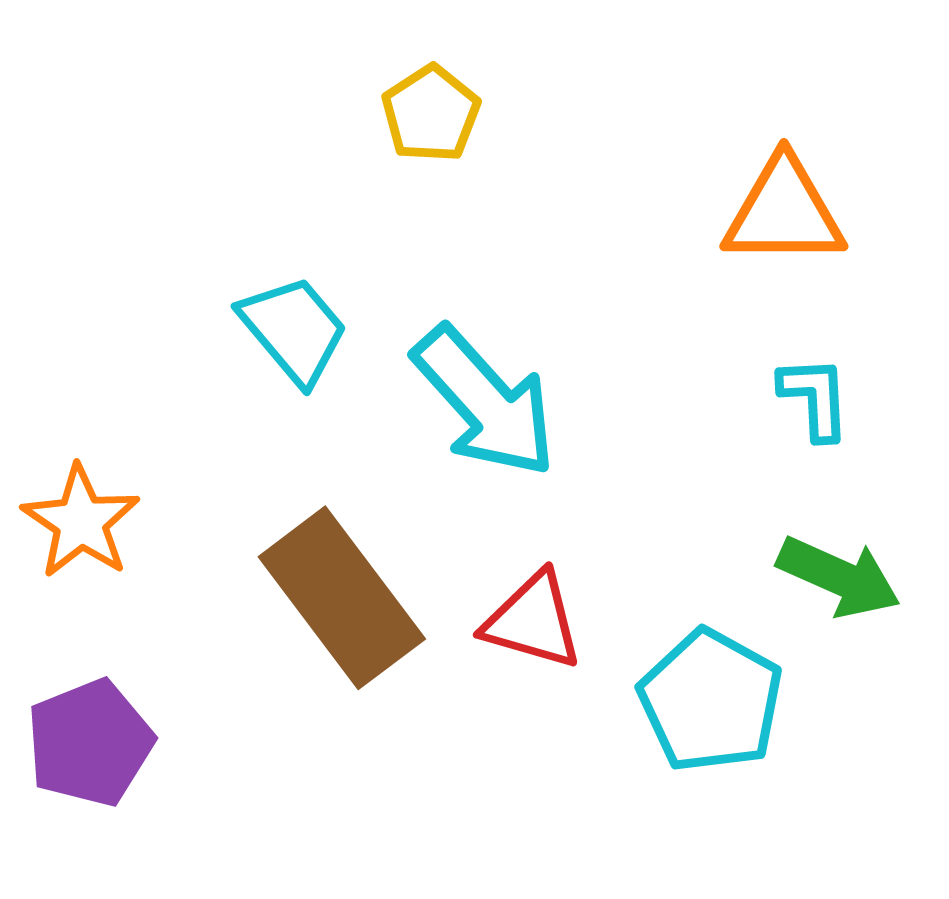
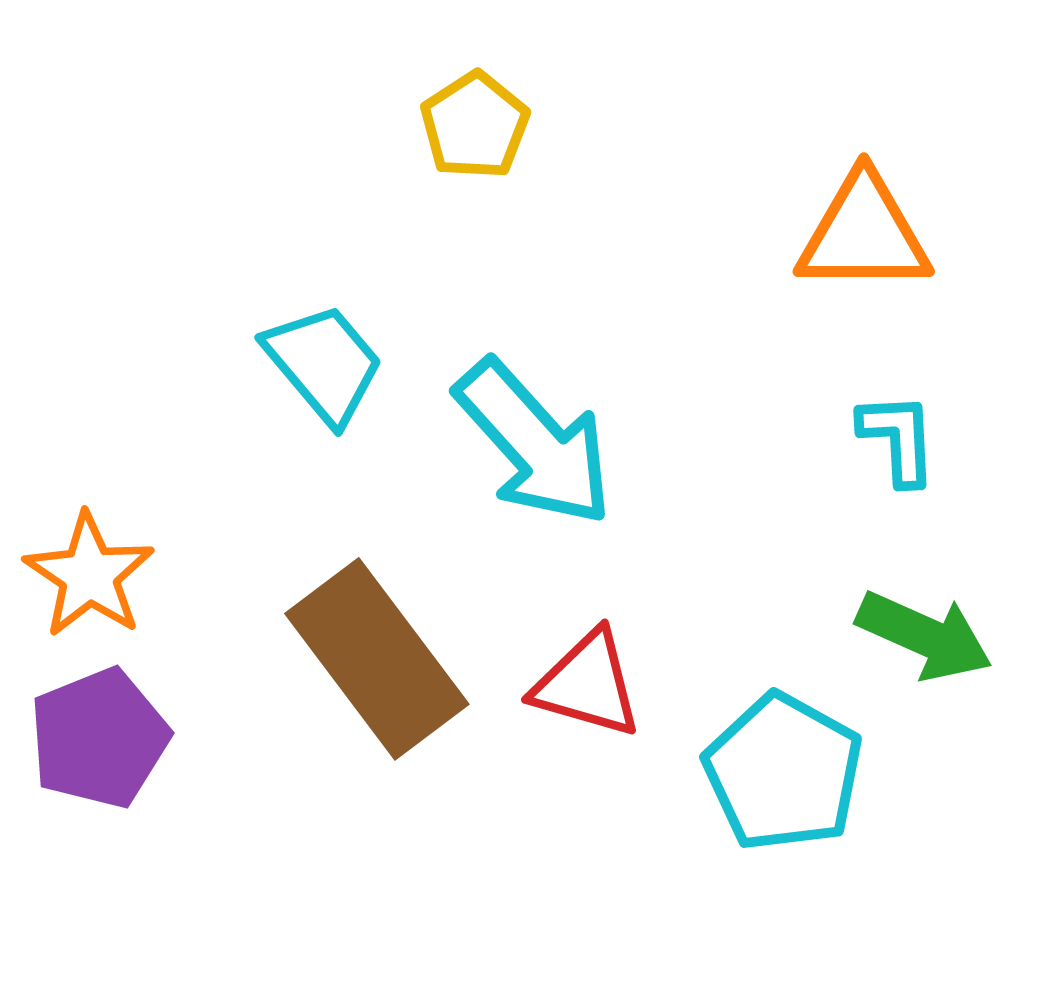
purple pentagon: (90, 743) -> (99, 738), moved

